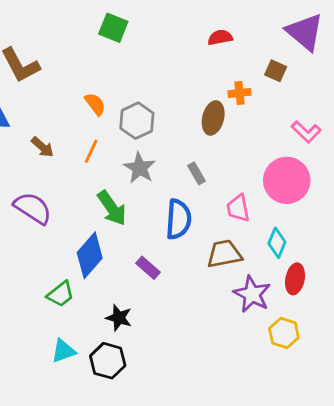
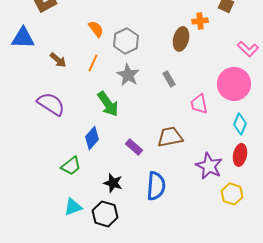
blue semicircle: (178, 219) -> (156, 186), moved
cyan diamond: (277, 243) -> (240, 124), moved
brown trapezoid: (224, 254) -> (170, 137), moved
blue diamond: (90, 255) -> (92, 138), size x0.7

